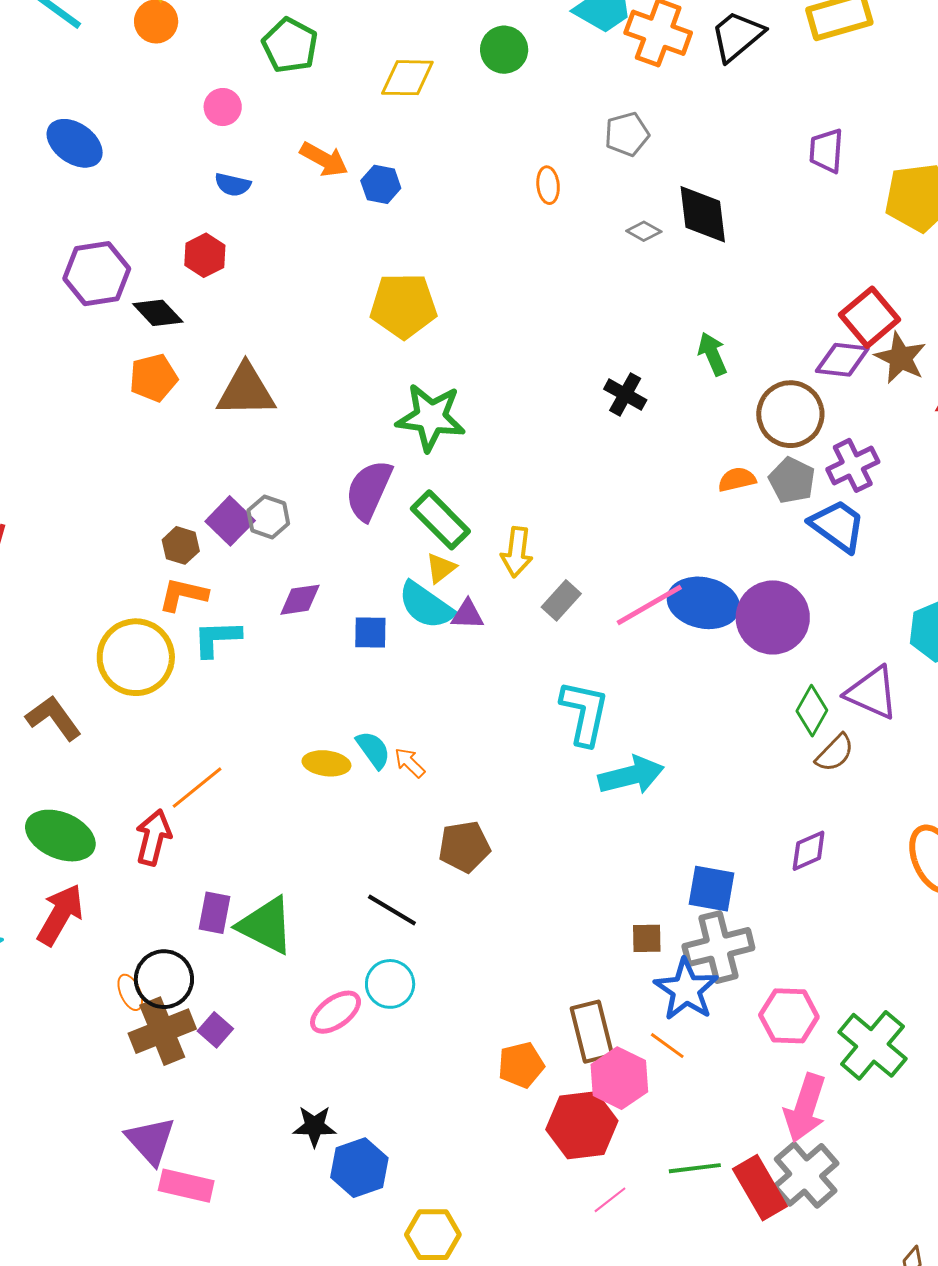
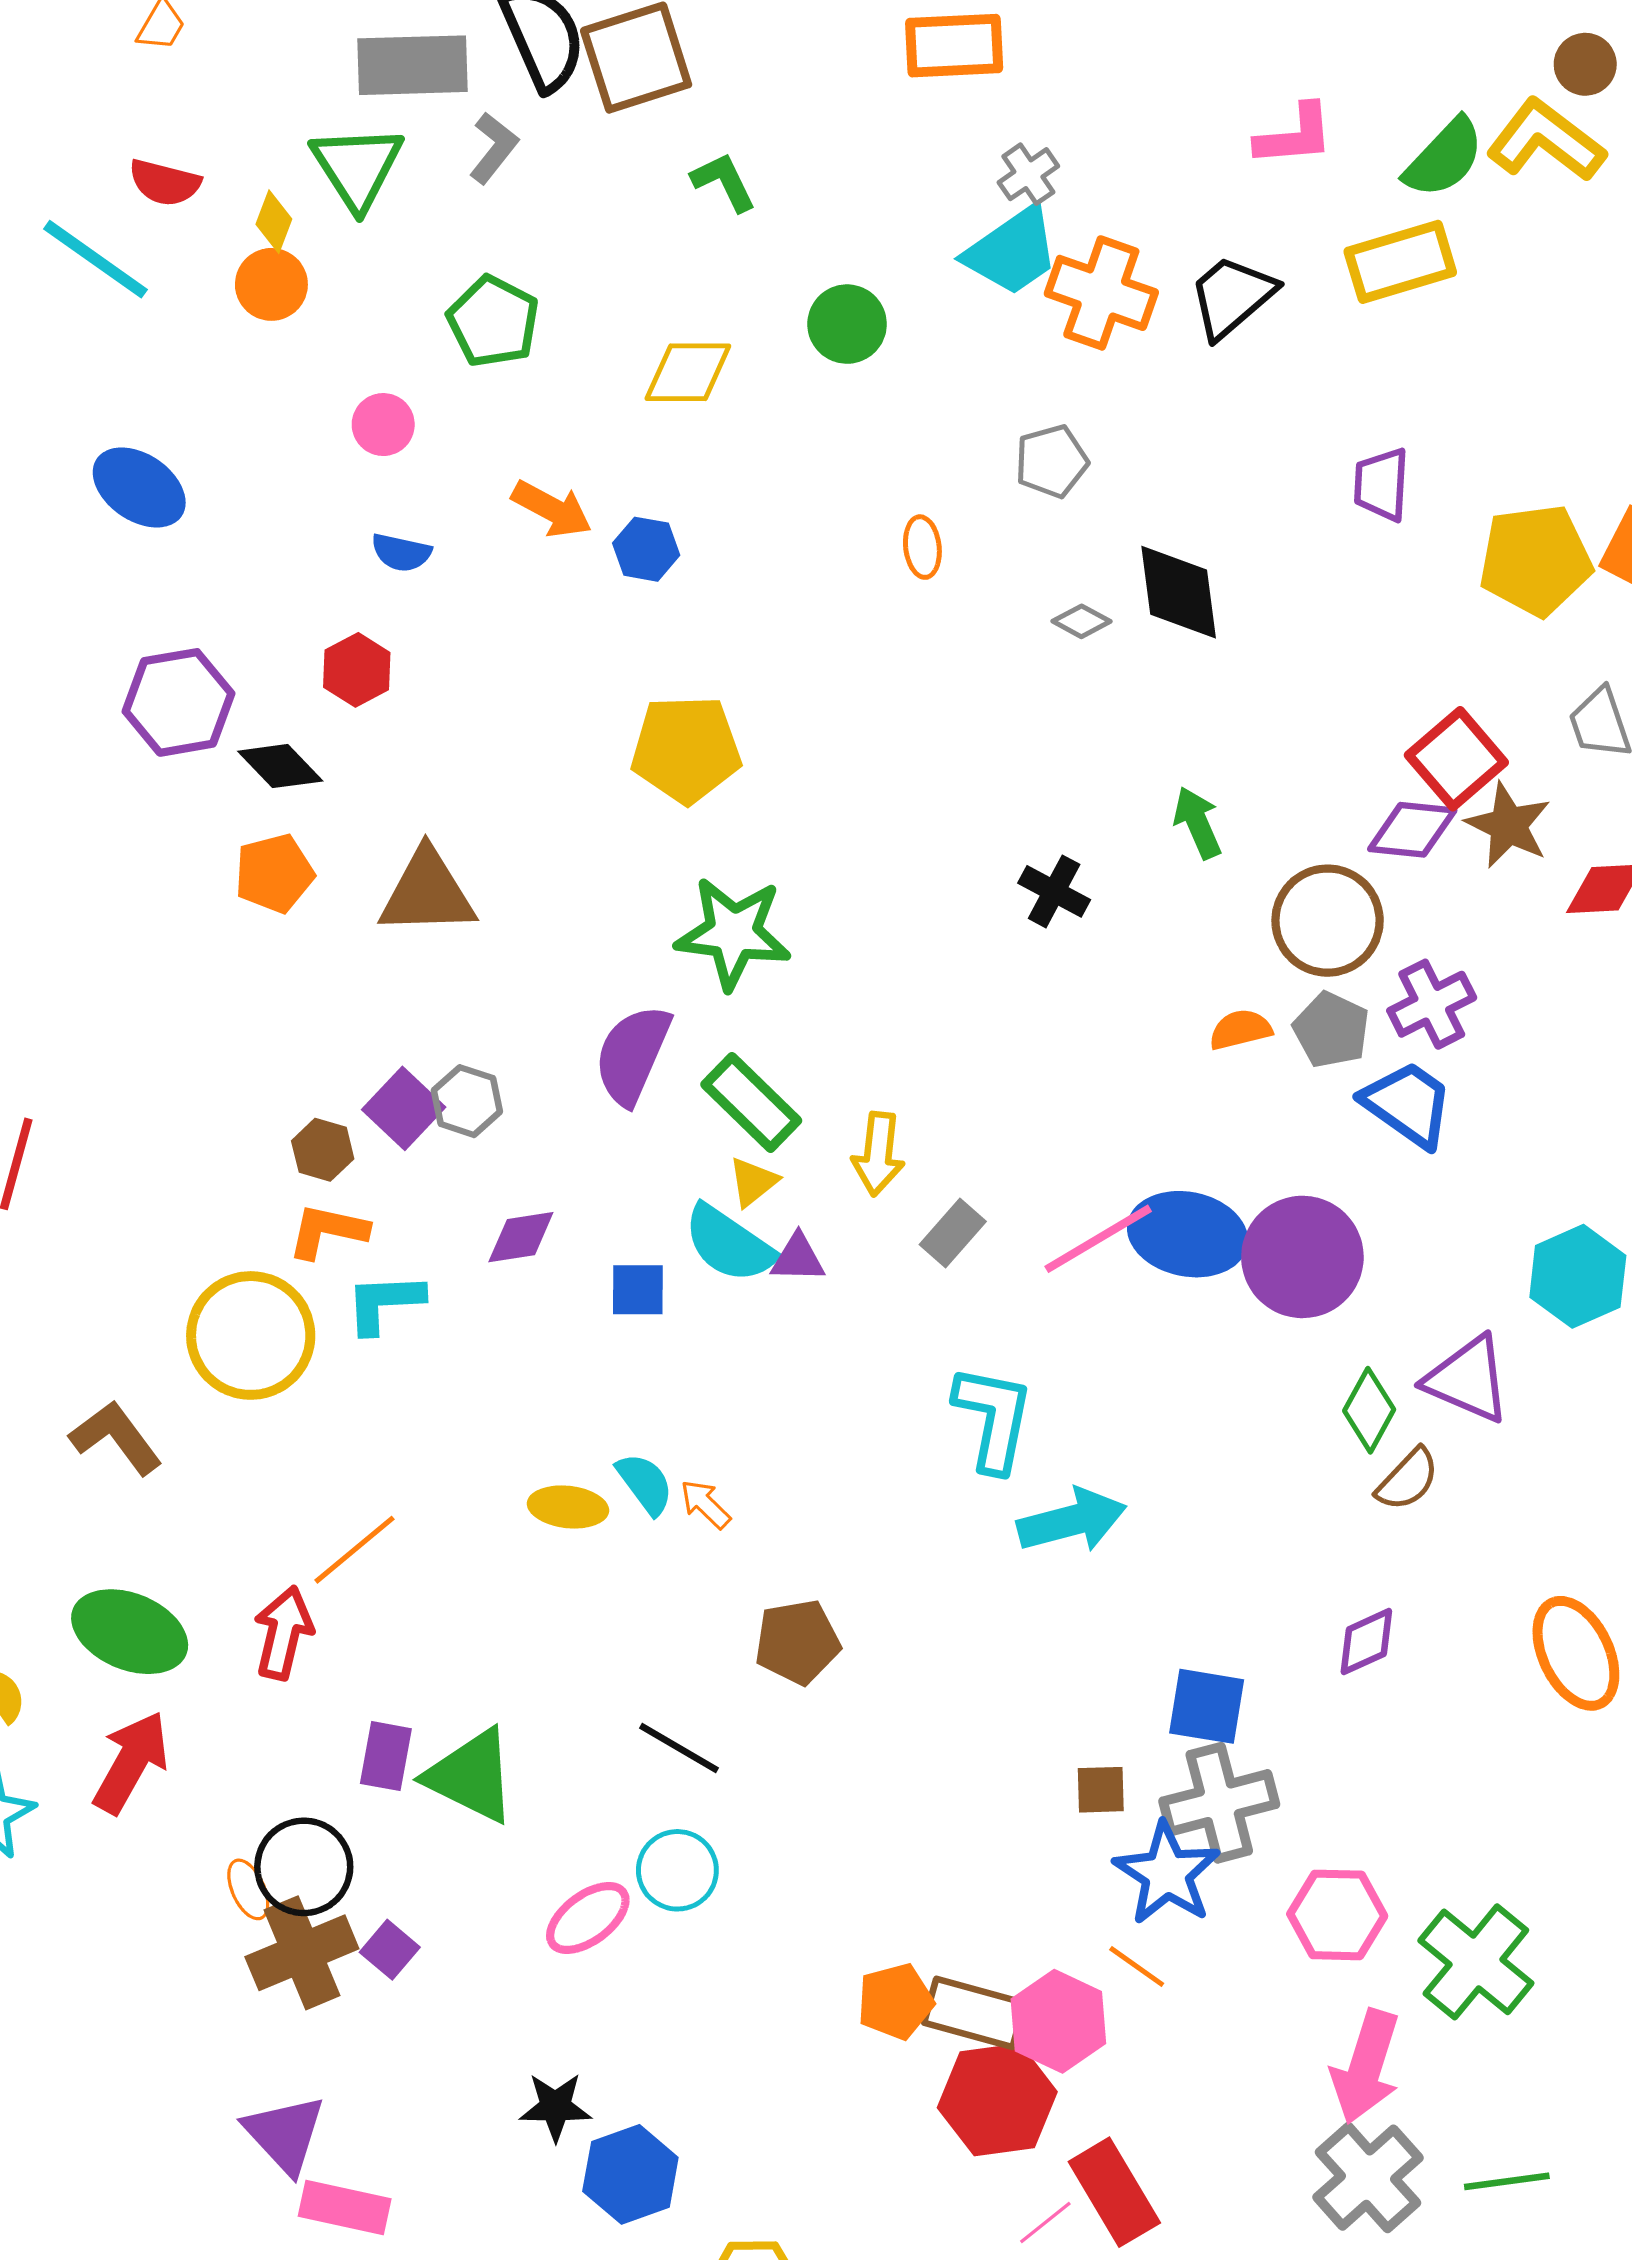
brown rectangle: (592, 1032) -> (974, 2013), moved, turned -60
green line: (695, 1168) -> (1507, 2181), moved
red rectangle: (760, 1188) -> (1114, 2192), moved

